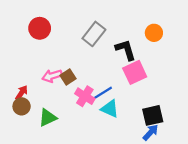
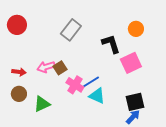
red circle: (40, 28) -> (17, 25), moved
gray rectangle: (94, 34) -> (71, 30), moved
pink square: (135, 72) -> (131, 63), moved
red arrow: (22, 93) -> (19, 72), moved, turned 64

